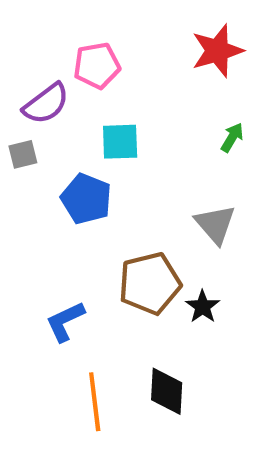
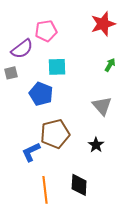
brown pentagon: (150, 283) -> (55, 134), moved

